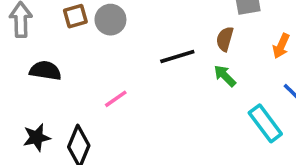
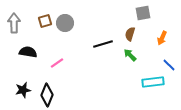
pink line: (116, 99) -> (57, 63), moved
cyan rectangle: (265, 123) -> (153, 82), turned -60

